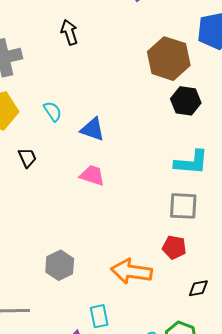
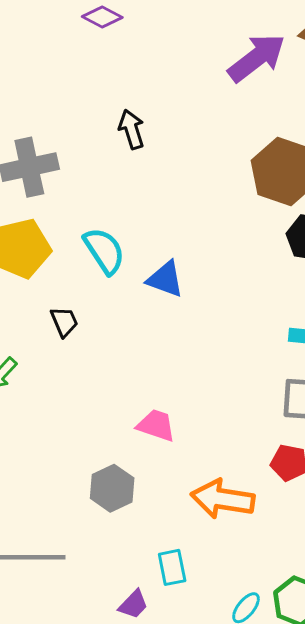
cyan semicircle: (53, 111) -> (104, 251), size x1.5
pink trapezoid: (92, 175) -> (156, 425), moved

